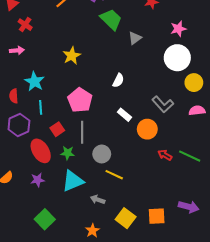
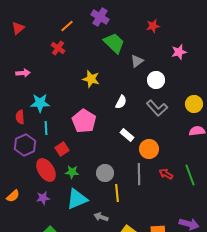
red cross: (25, 25) -> (58, 48), moved
yellow star: (72, 56) -> (91, 79), moved, turned -30
white circle: (177, 58) -> (156, 80), moved, size x0.7
cyan star: (34, 82) -> (40, 103), turned -30
gray L-shape: (163, 104) -> (157, 108), moved
gray line: (82, 132) -> (139, 174), moved
green line: (190, 156) -> (190, 175), turned 45
yellow line: (114, 175) -> (117, 193), turned 60

